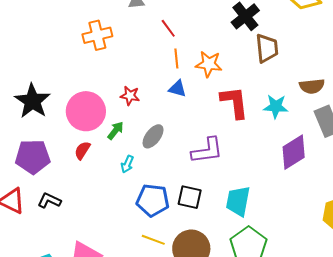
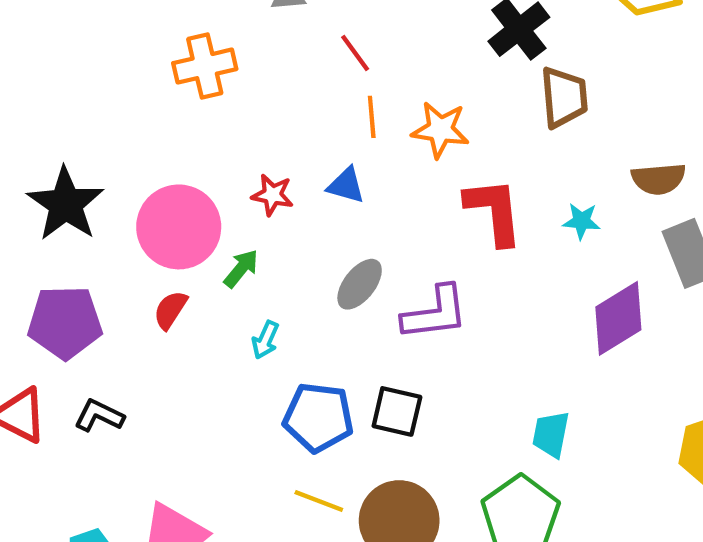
blue triangle: (177, 89) -> (346, 185), moved
cyan star: (276, 107) -> (581, 221), size x0.7
gray ellipse: (153, 136) -> (360, 284), moved
cyan trapezoid: (238, 201) -> (551, 434), moved, size x0.7

